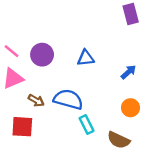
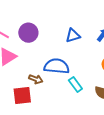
blue triangle: (86, 58) -> (73, 36), moved
brown arrow: (36, 100) -> (36, 79), moved

